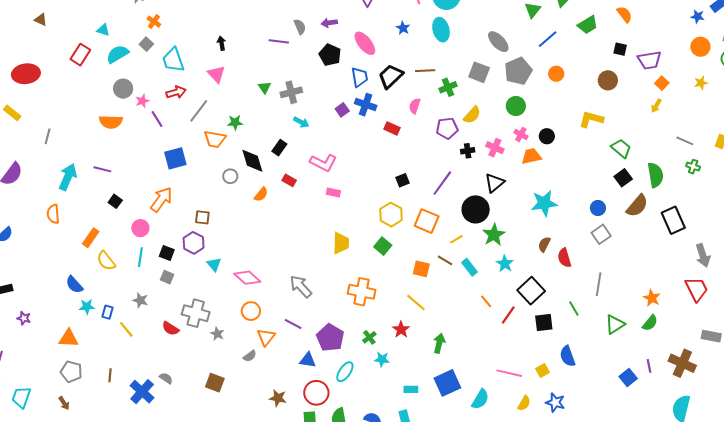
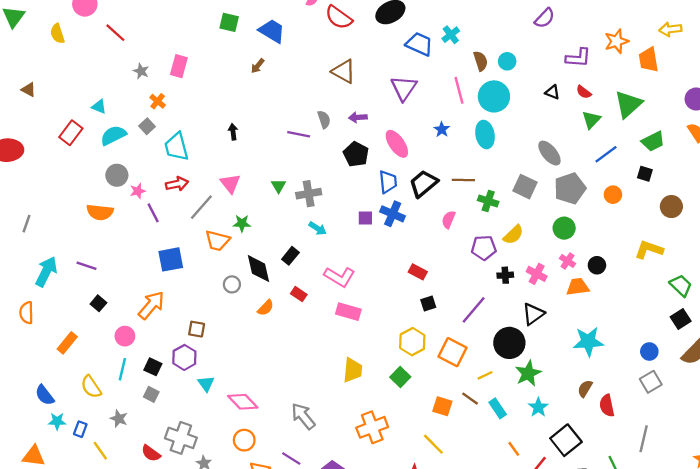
black square: (620, 49) -> (645, 174), moved
pink triangle: (216, 74) -> (230, 183), moved
green cross: (448, 87) -> (488, 201), turned 36
purple square: (342, 110) -> (365, 218), turned 32
red rectangle: (392, 128) -> (418, 272), moved
pink rectangle: (333, 192) -> (348, 312), size x1.5
yellow semicircle: (106, 261) -> (91, 387), moved
orange cross: (362, 292) -> (372, 427), turned -36

